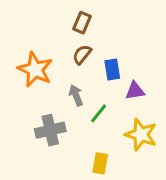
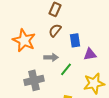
gray arrow: (76, 95) -> (51, 57), turned 112
yellow star: (141, 135) -> (94, 83), turned -30

